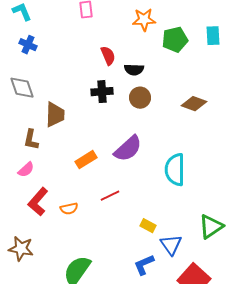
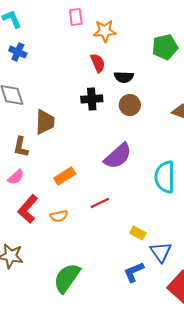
orange star: (144, 20) -> (105, 31), moved
orange rectangle: (86, 160) -> (65, 176), moved

